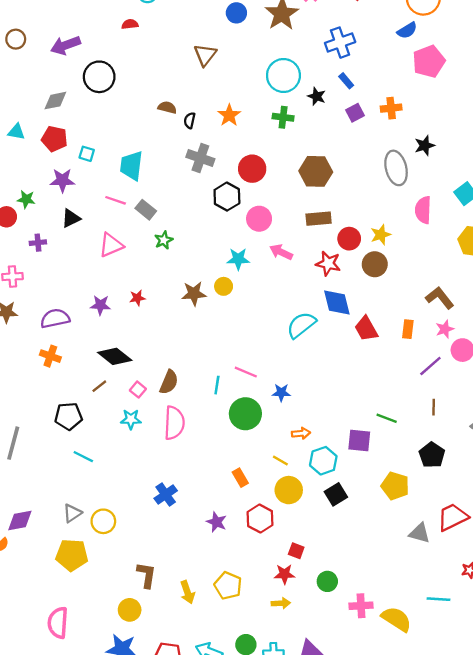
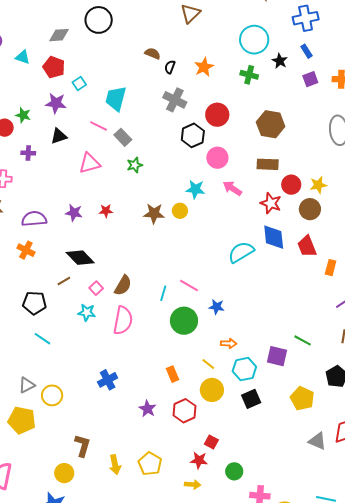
cyan square: (87, 154) -> (79, 84), turned 32
red trapezoid: (366, 329) -> (307, 246), moved

